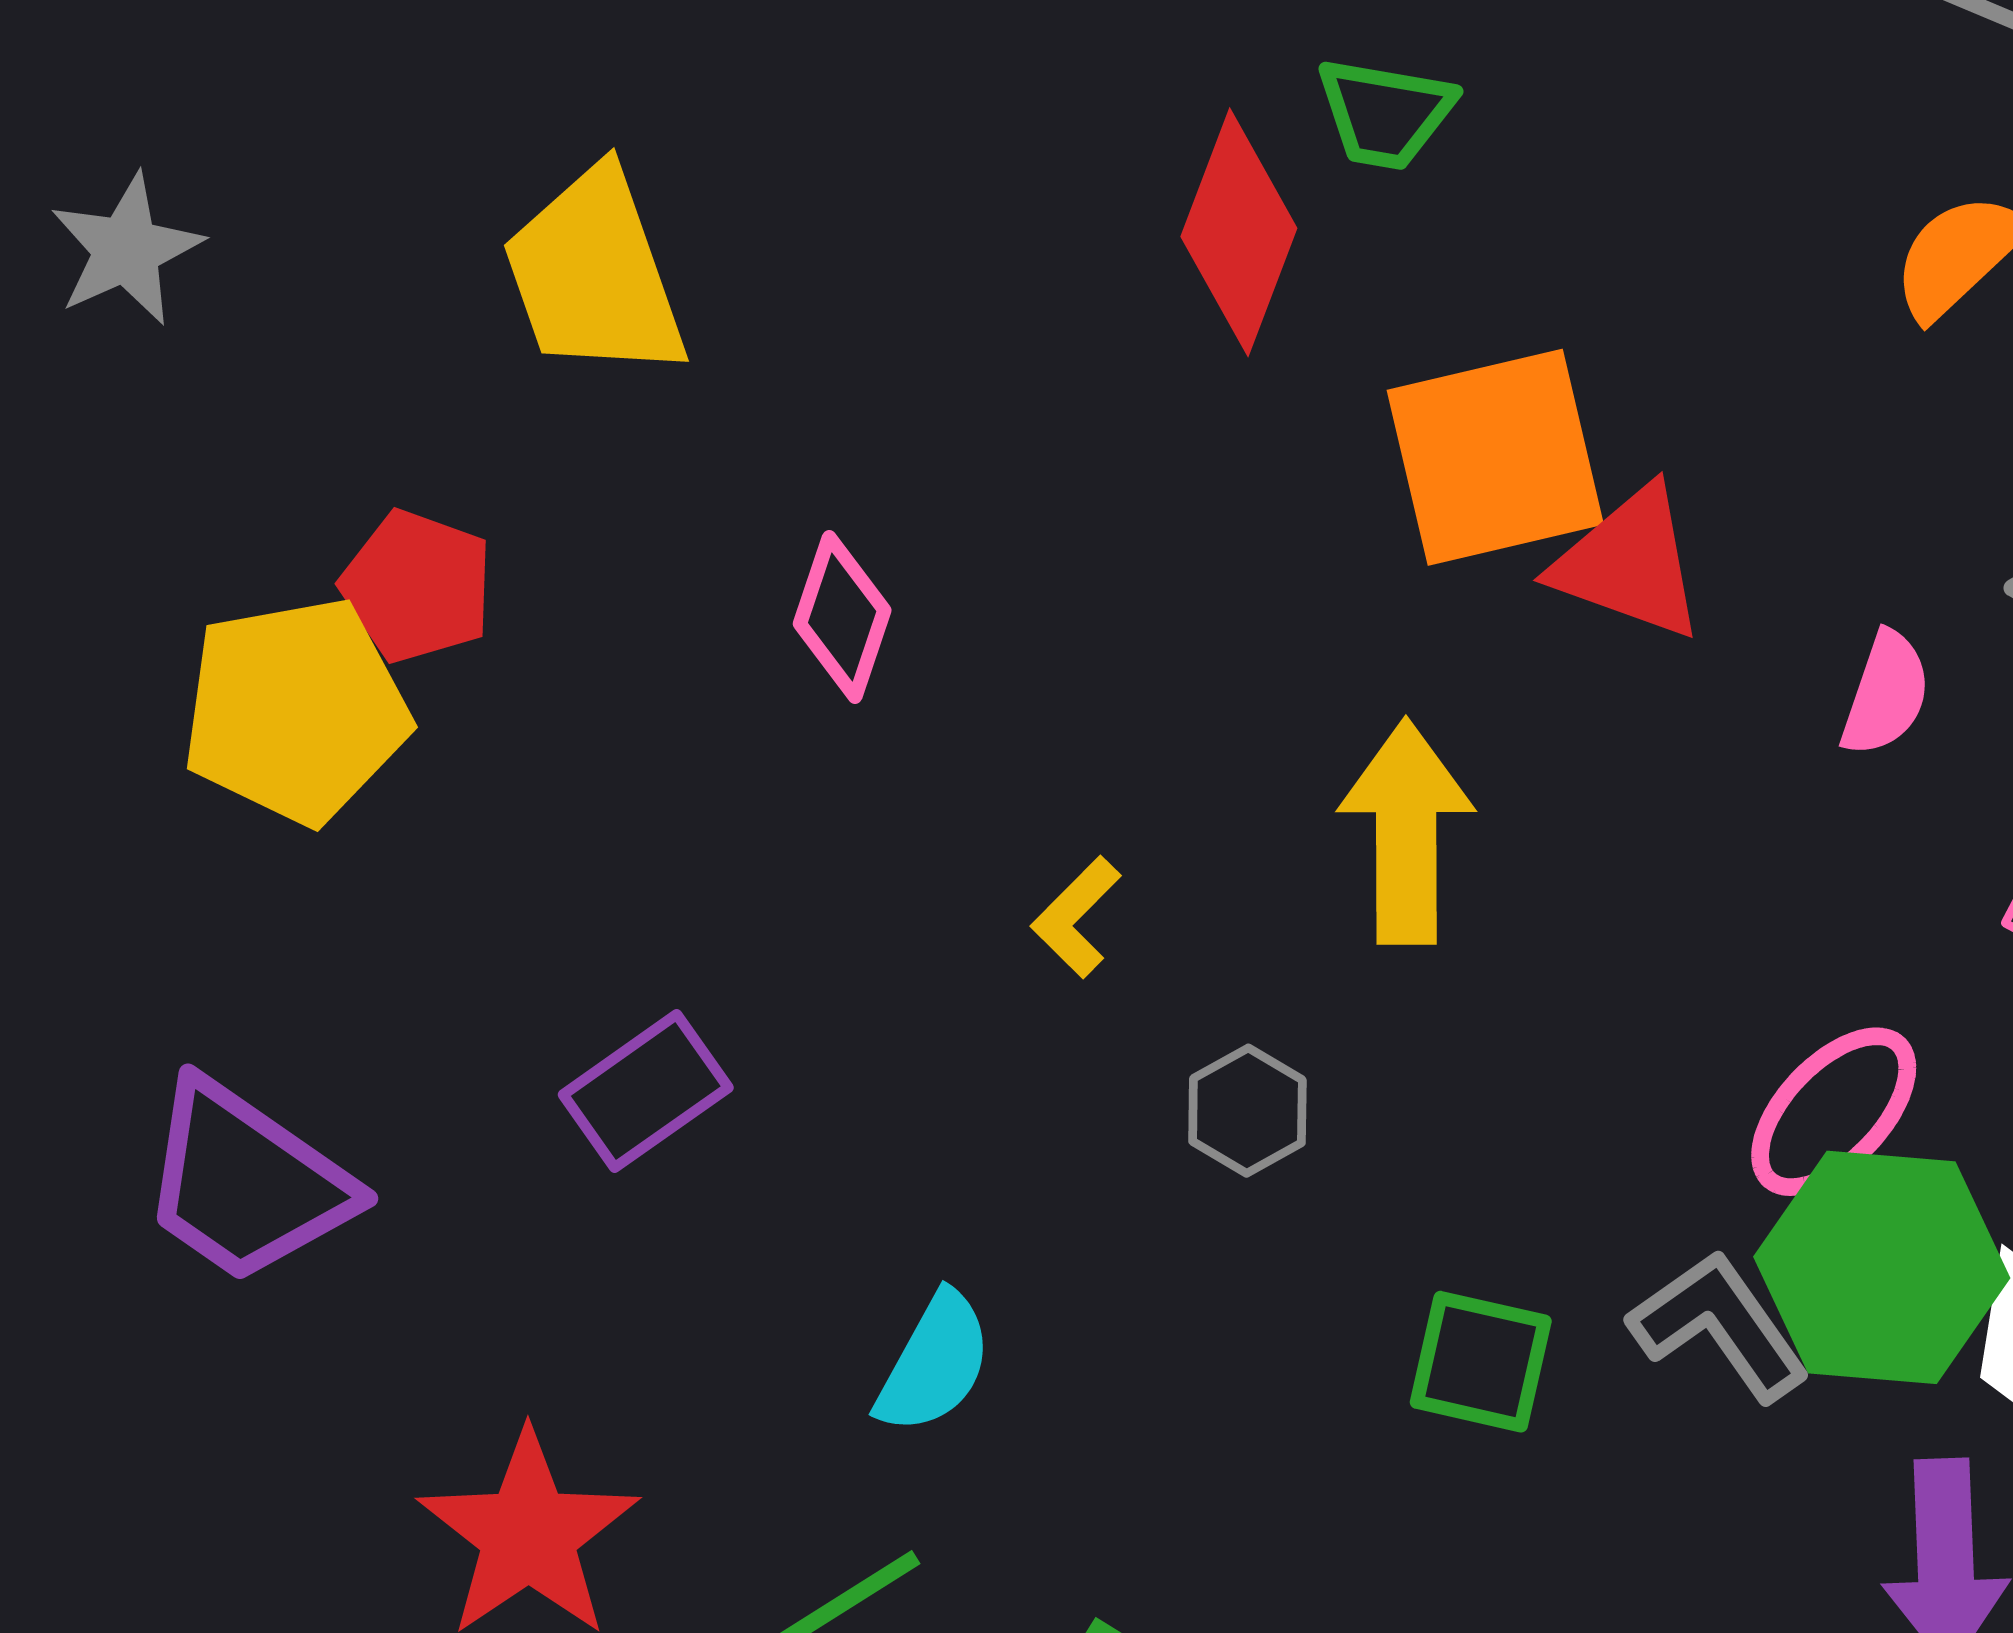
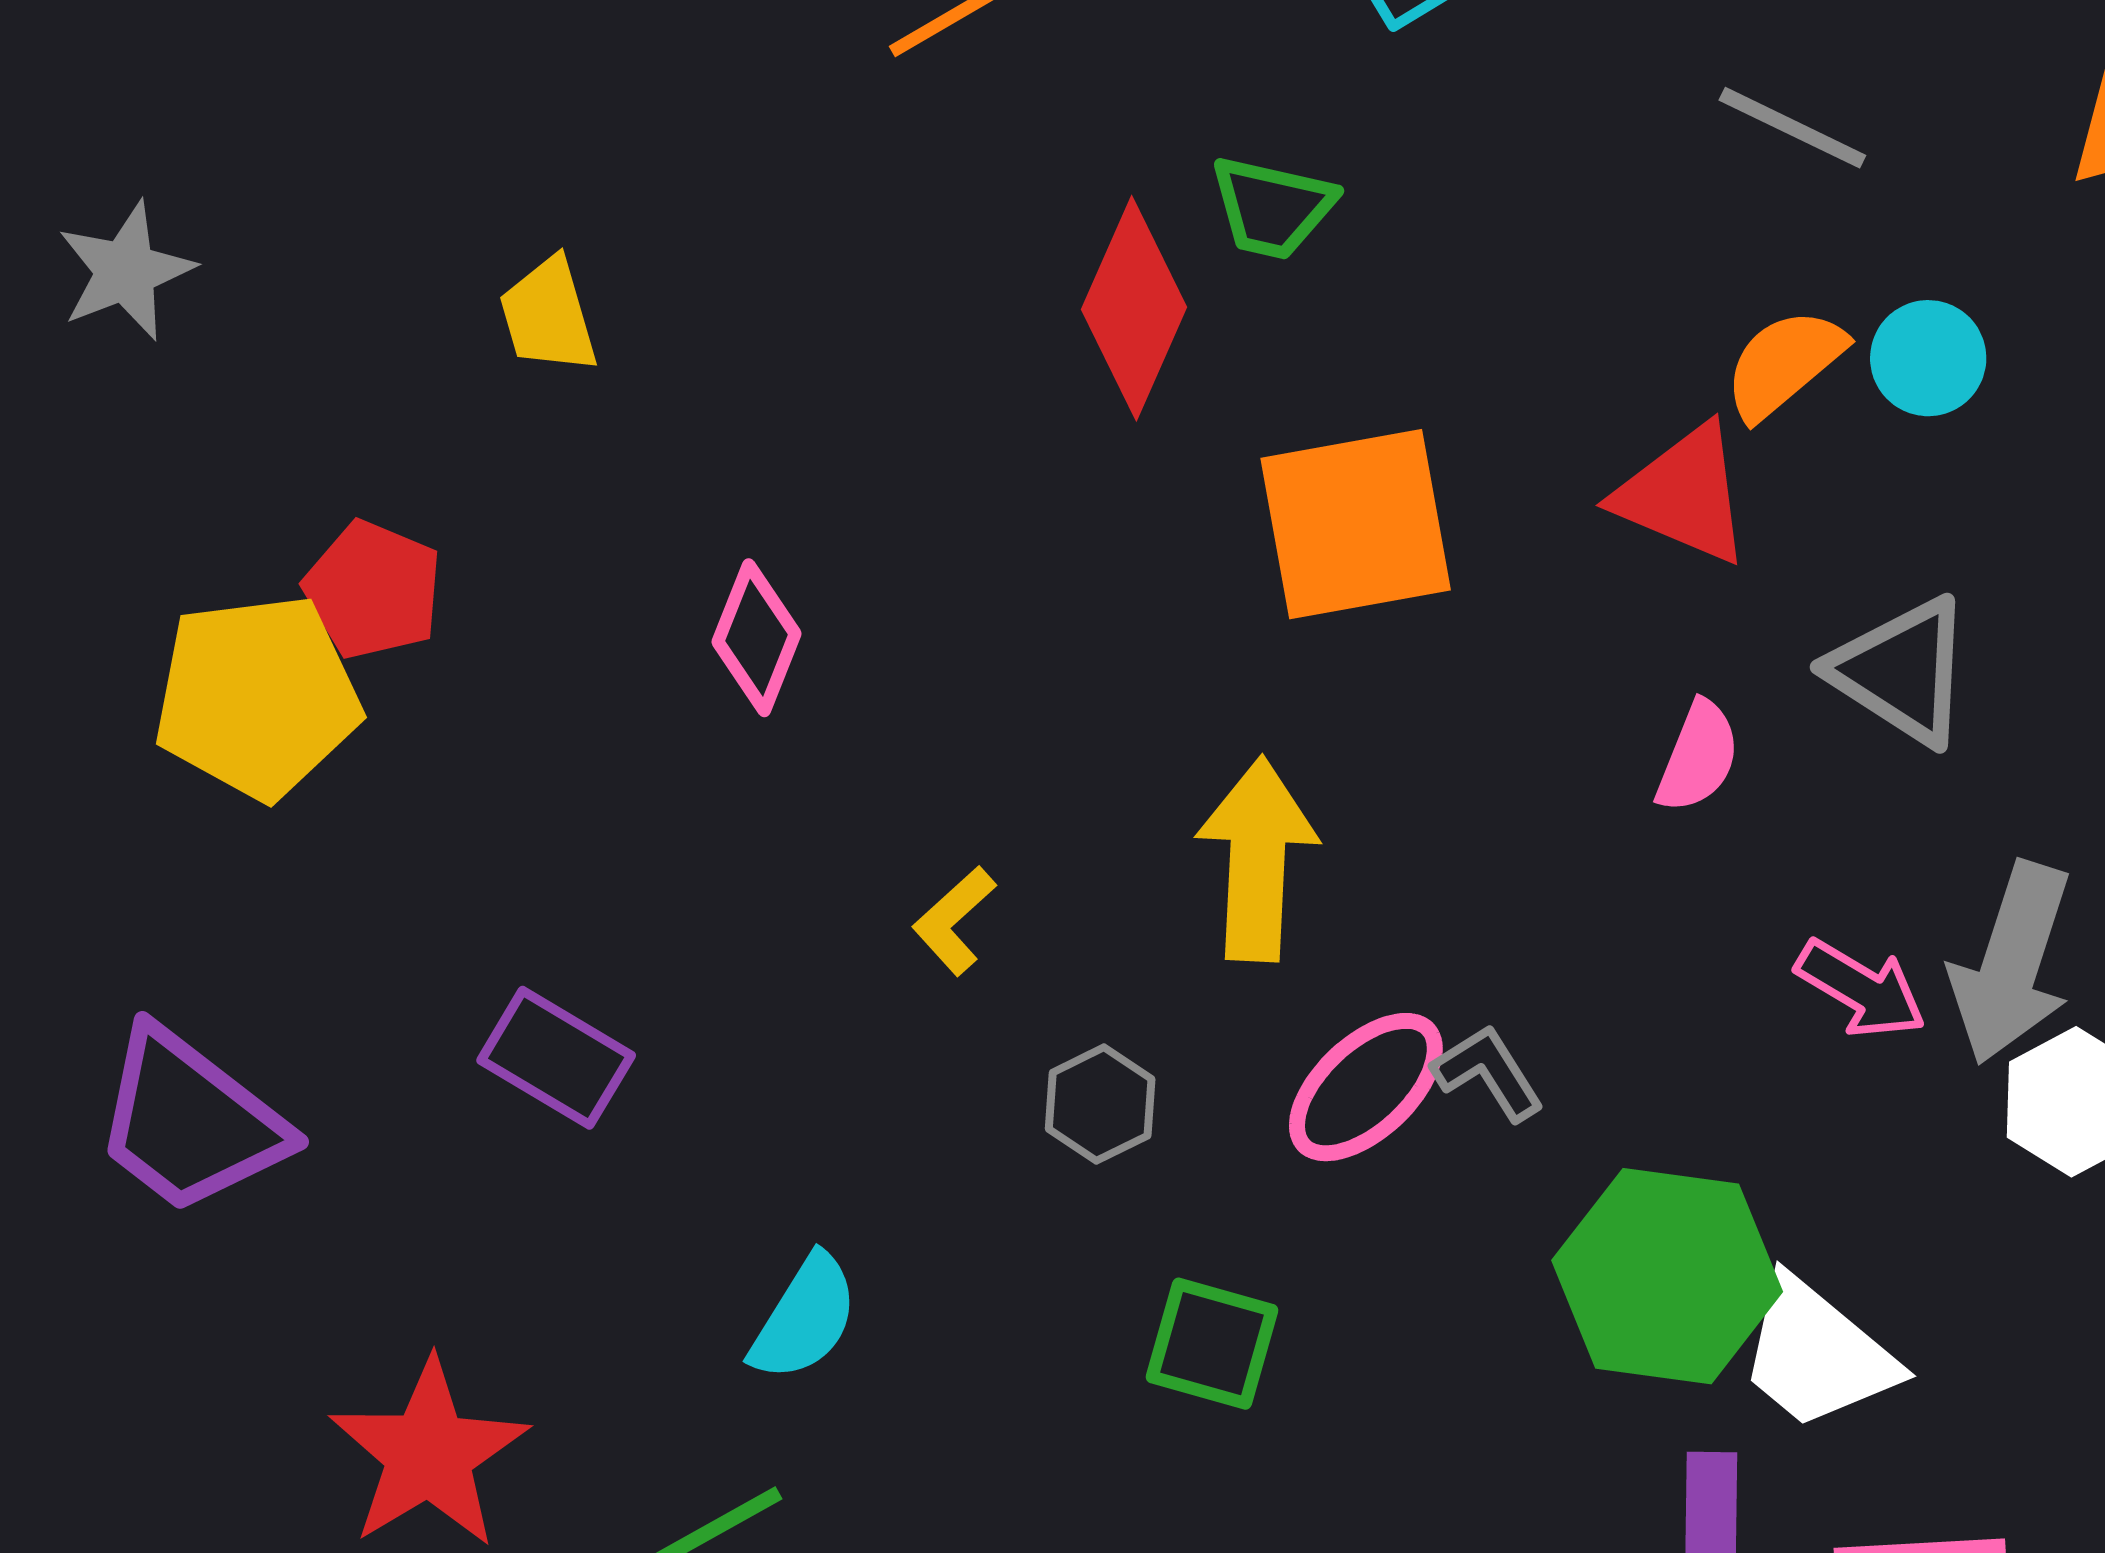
yellow trapezoid: (594, 274) -> (548, 316), size x0.6
red triangle: (1629, 563) -> (1683, 494), moved
purple rectangle: (646, 1091) -> (556, 1058), turned 63
pink ellipse: (1834, 1112) -> (1366, 1087), moved
gray L-shape: (1719, 1326) -> (1488, 1073), moved, size x0.7
green square: (1481, 1362) -> (1212, 1344), moved

